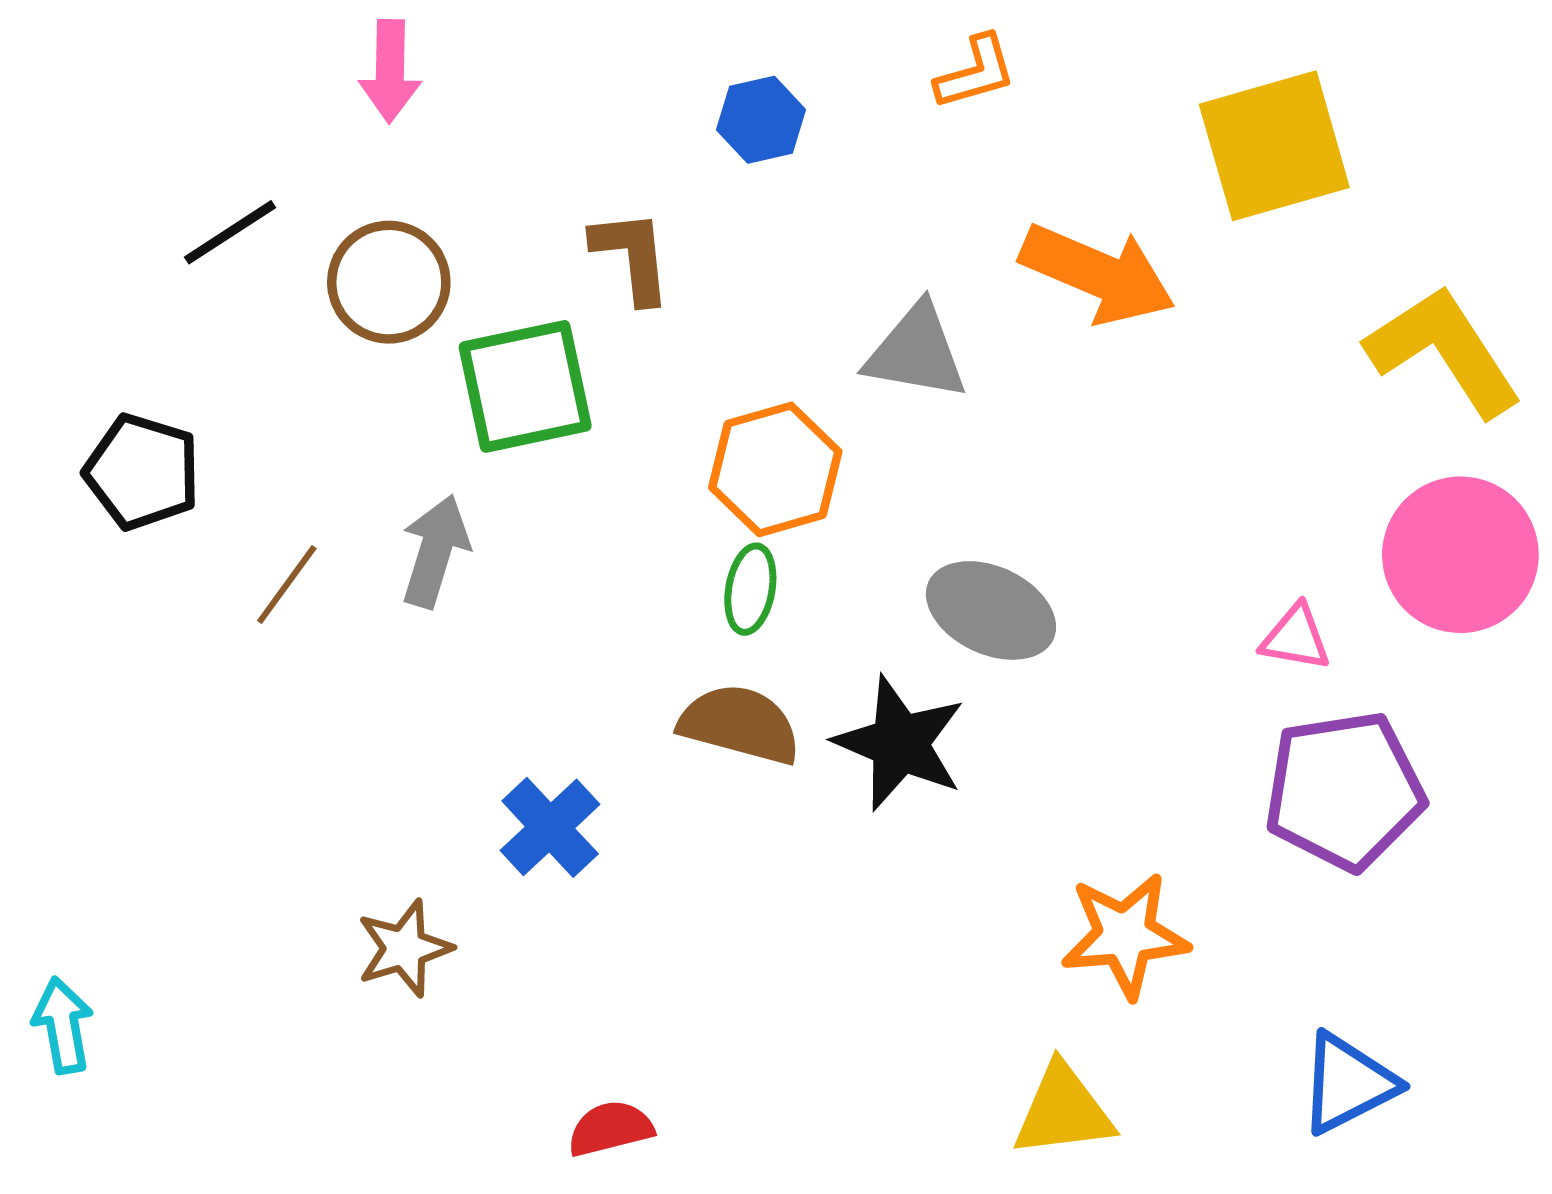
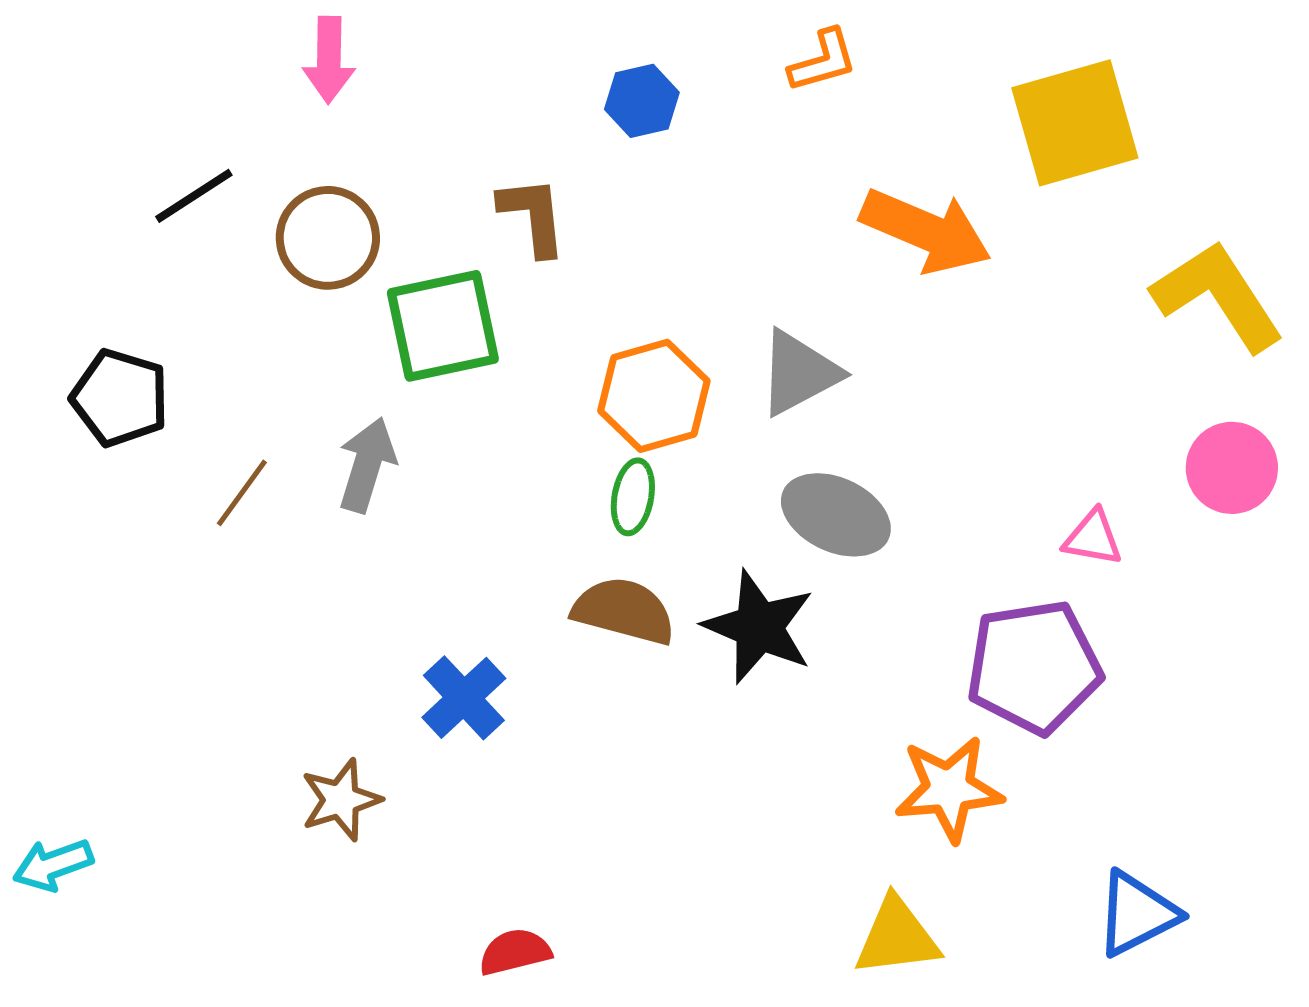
gray triangle: (916, 352) -> (799, 373), moved, turned -38
pink circle: (1460, 555) -> (1232, 468), size x0.7
purple pentagon: (1344, 791) -> (1034, 667), moved
cyan arrow: (63, 1025) -> (53, 865), turned -100

